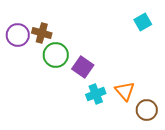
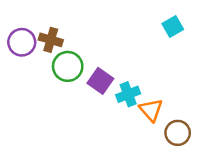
cyan cross: (96, 94) -> (128, 94), moved

